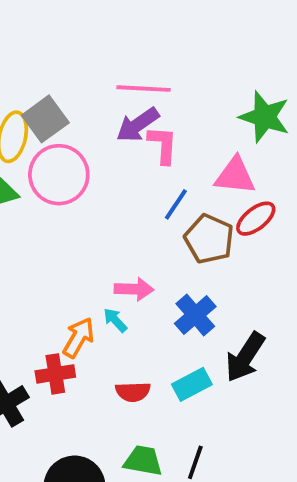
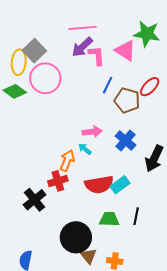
pink triangle: (235, 176) -> (125, 50), moved, turned 35
cyan rectangle: (192, 384) -> (120, 185), moved
red semicircle: (133, 392) -> (99, 184), size x1.6

